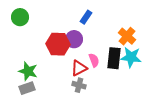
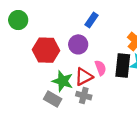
red hexagon: (58, 44) -> (46, 50), moved
green star: (28, 71) -> (63, 81), moved
gray rectangle: (27, 88) -> (53, 99), moved, turned 49

